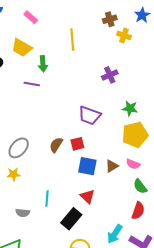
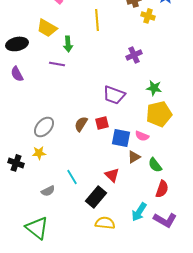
pink semicircle: (133, 164) -> (142, 136), moved
blue square: (87, 166) -> (121, 138), moved
brown triangle: (112, 166) -> (134, 157), moved
green semicircle: (140, 186) -> (155, 165), moved
cyan line: (47, 199) -> (72, 177), turned -35
gray semicircle: (23, 213) -> (48, 191), turned -32

